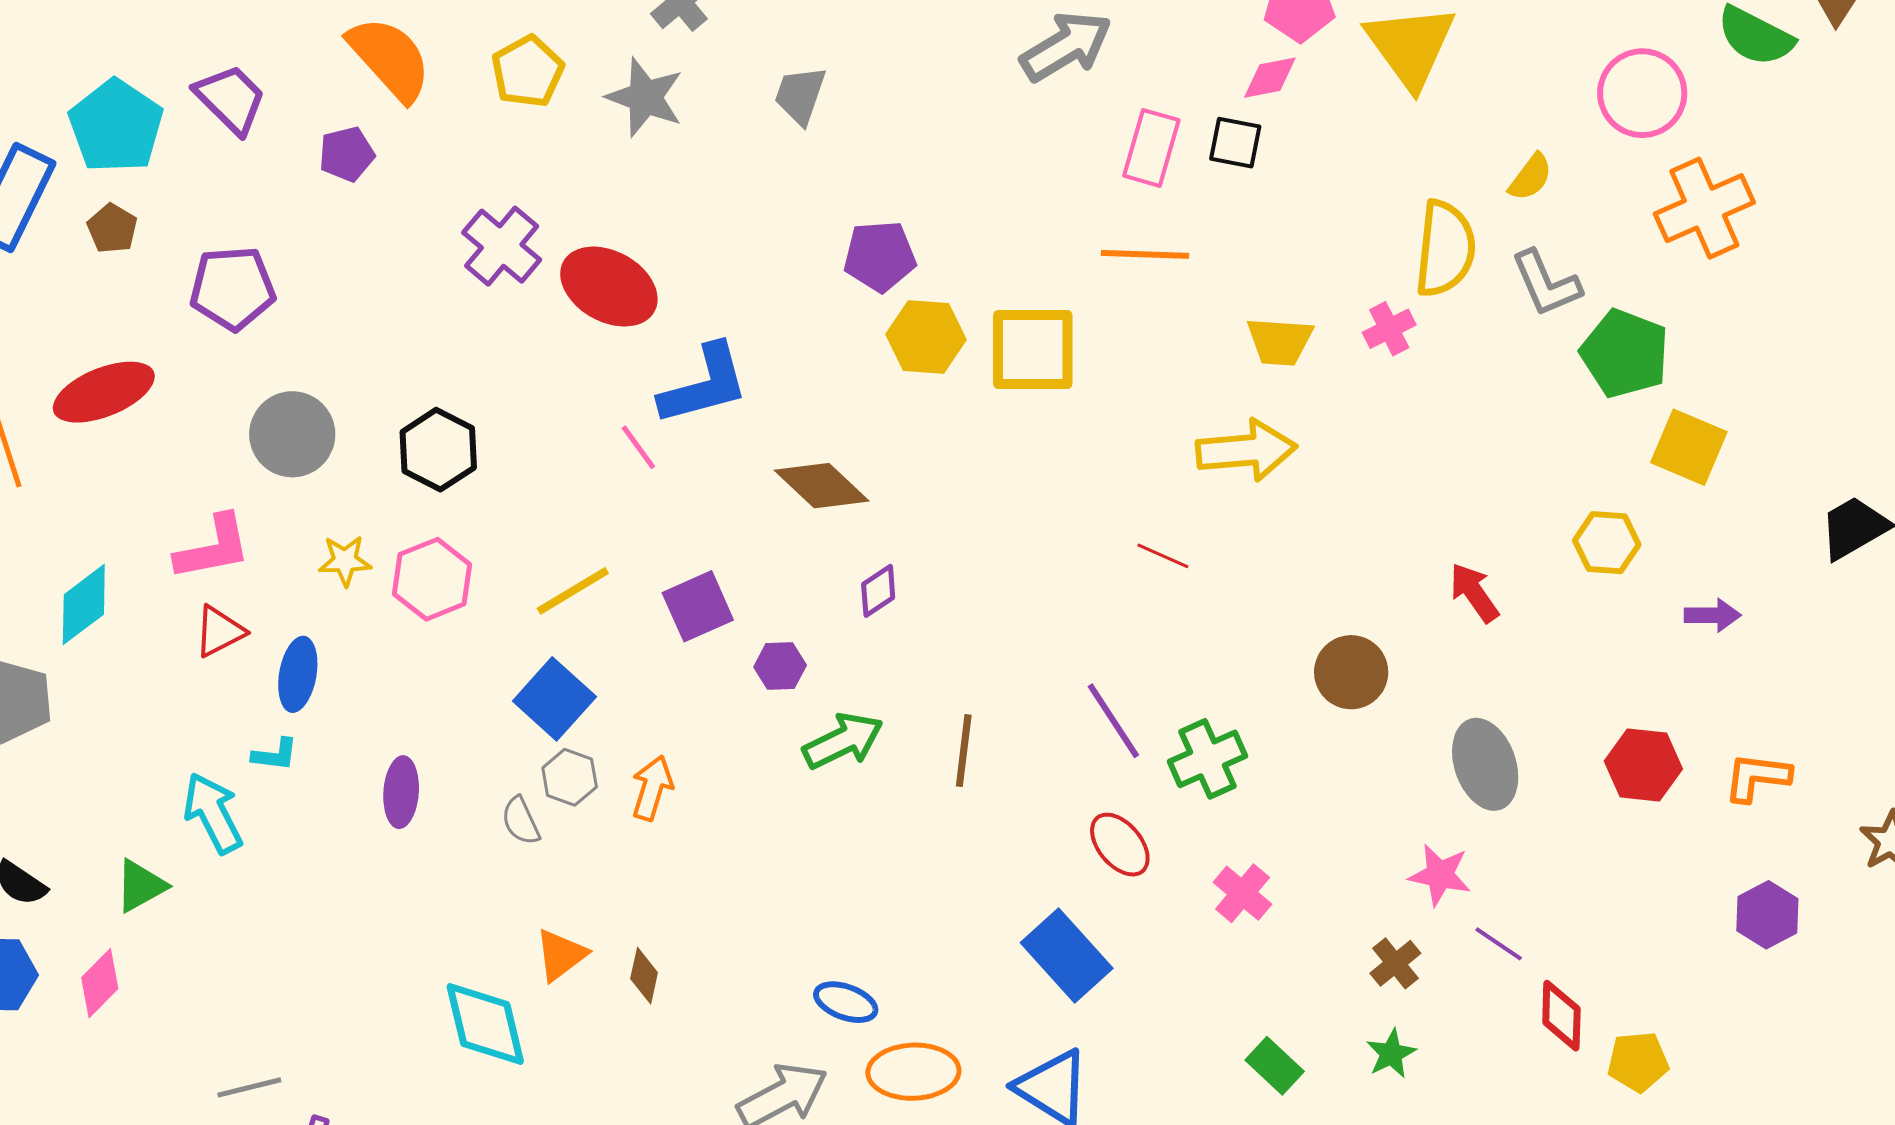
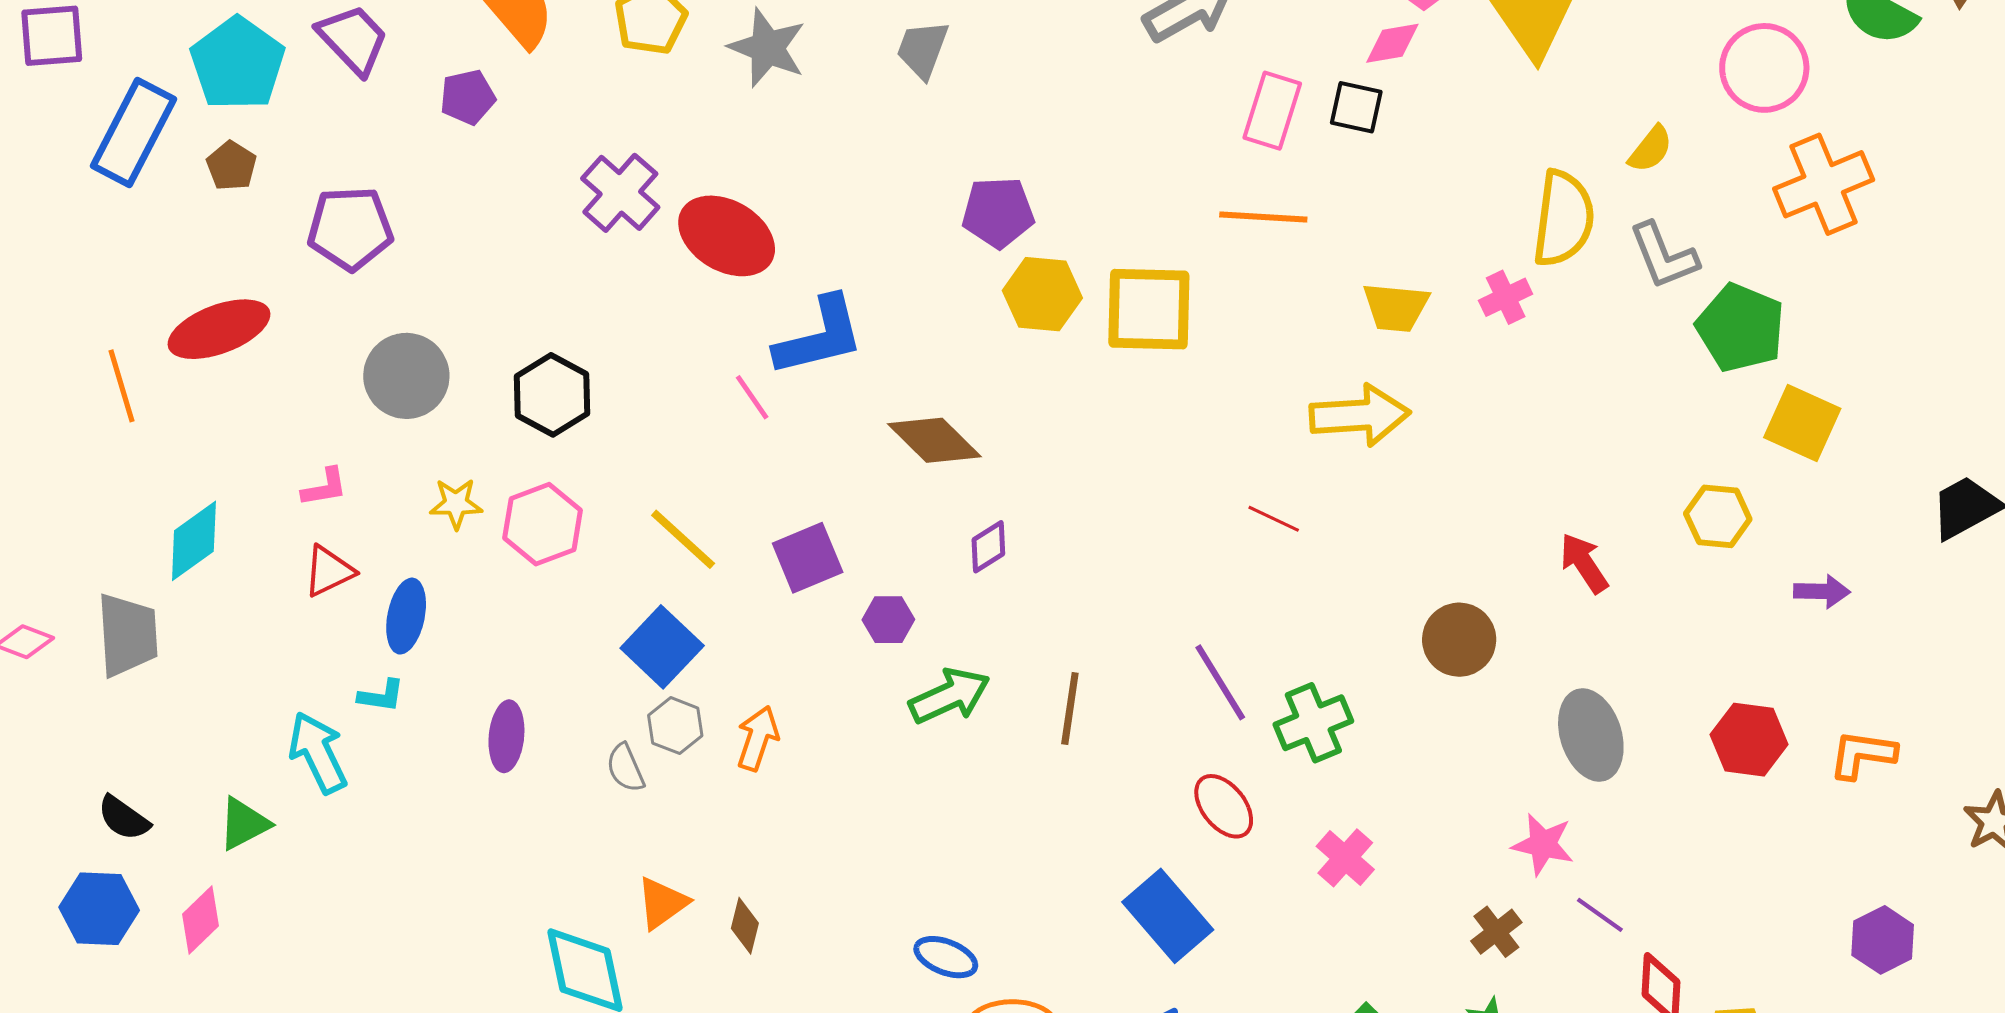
pink L-shape: (213, 548) -> (324, 487), size x0.6
yellow line: (573, 591) -> (683, 539), turned 72
purple hexagon: (1767, 915) -> (1883, 940), moved

